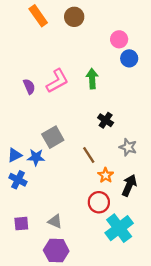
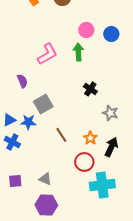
pink circle: (119, 39) -> (86, 30), moved
purple semicircle: (29, 87) -> (22, 81), moved
brown line: (89, 155) -> (61, 135), moved
cyan cross: (119, 228) -> (102, 185), turned 30

